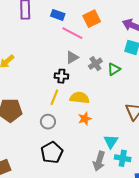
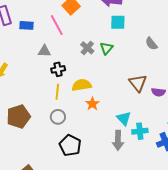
blue rectangle: (58, 15) -> (26, 25), moved
pink line: (72, 33) -> (57, 25), turned 50
gray triangle: (72, 57) -> (44, 51), moved, turned 48

